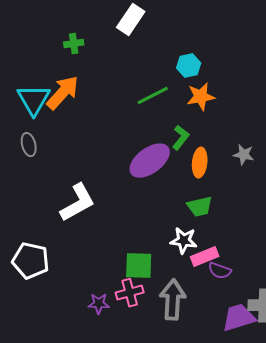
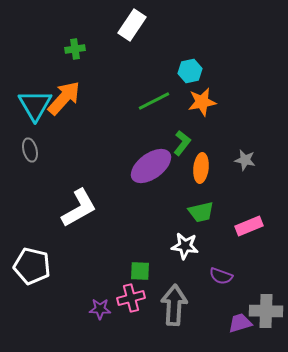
pink rectangle: (205, 257) -> (249, 226), moved
green square: (139, 266) -> (140, 271), size x0.7
purple trapezoid: (239, 318) -> (240, 323), size x0.7

